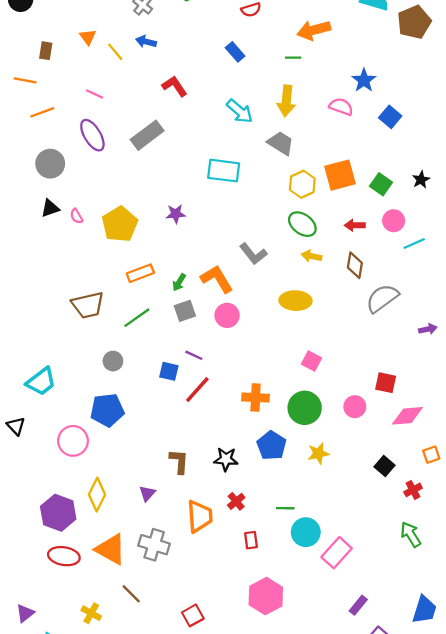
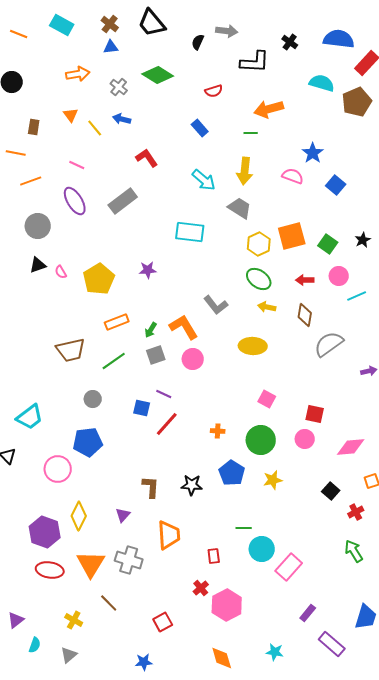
red square: (386, 383) -> (315, 414), moved
orange cross: (256, 398) -> (218, 431), size x0.6
red cross: (236, 501) -> (201, 588), moved
orange triangle: (111, 549) -> (91, 564), turned 32

